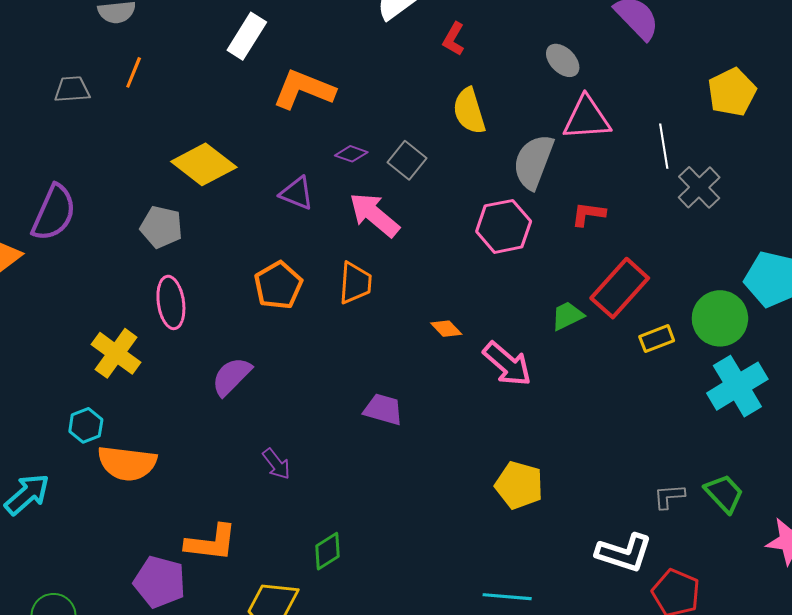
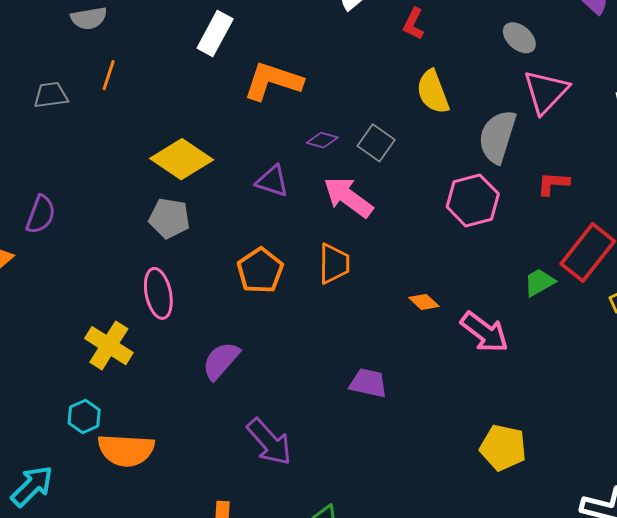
pink triangle: (587, 118) -> (546, 92), turned -39
purple semicircle: (54, 213) -> (41, 214), size x0.7
gray pentagon: (161, 227) -> (169, 218), moved
purple arrow: (276, 464) -> (269, 442), size x1.6

